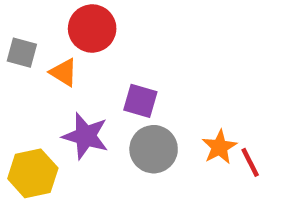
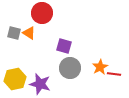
gray square: (22, 53) -> (14, 33), moved
purple star: (86, 136) -> (40, 84), moved
red line: (250, 162) -> (114, 74), turned -56

